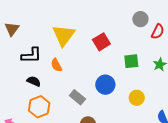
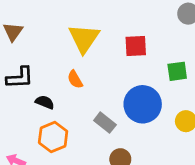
red square: (101, 42) -> (136, 46), turned 30
black L-shape: (31, 55) -> (20, 78), moved
blue circle: (105, 85) -> (143, 104), size x1.4

